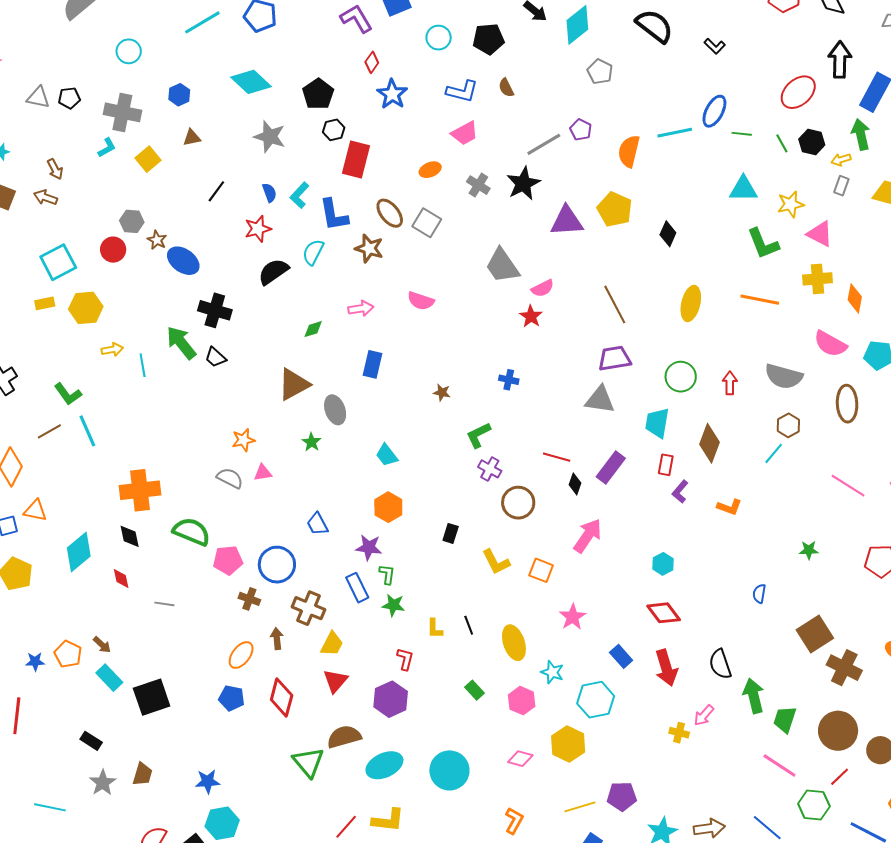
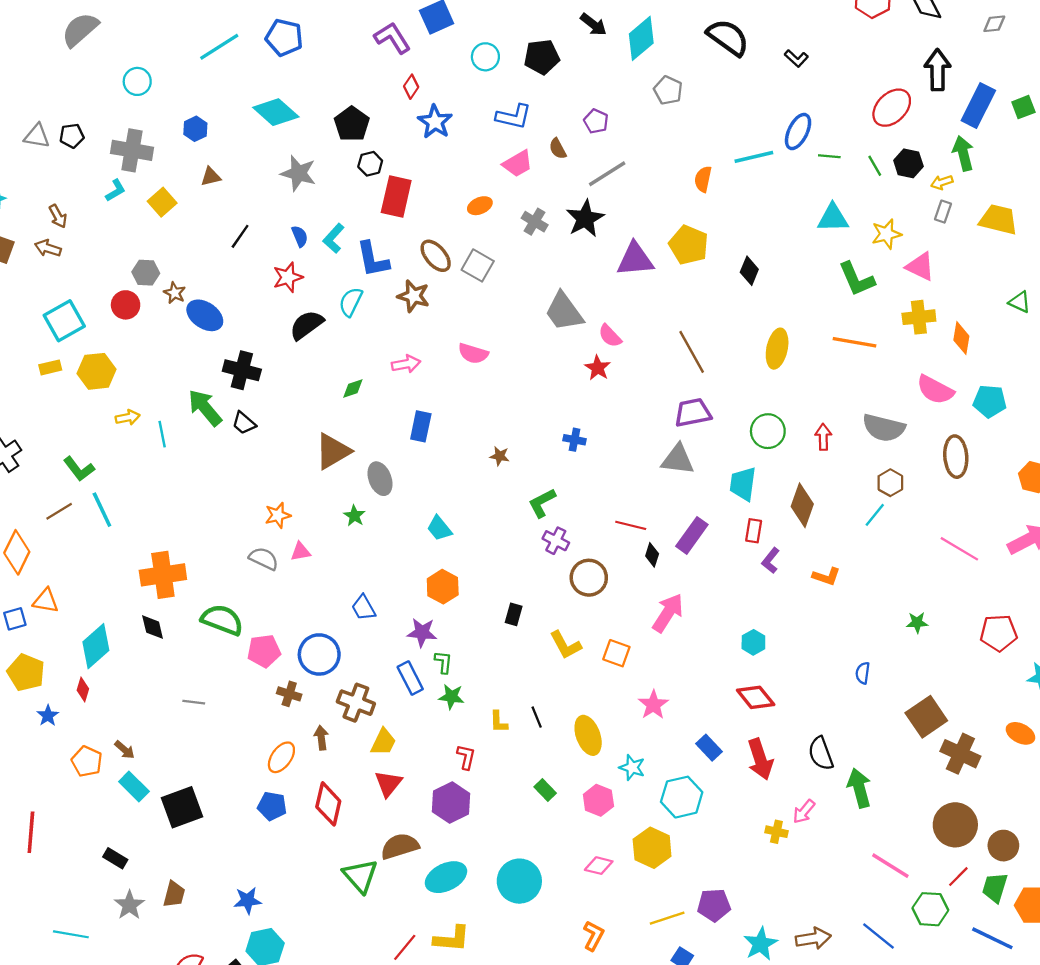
brown semicircle: (506, 88) -> (558, 149), moved
purple pentagon: (581, 130) -> (596, 121), moved
orange semicircle: (629, 151) -> (703, 179), size x0.7
pink semicircle: (543, 288) -> (610, 336), turned 75
red diamond: (121, 578) -> (83, 689), moved, turned 30
blue star: (35, 662) -> (48, 716), moved, turned -30
green trapezoid: (785, 719) -> (995, 888), moved

